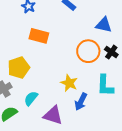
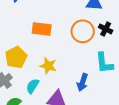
orange rectangle: (39, 36) -> (42, 29), moved
yellow star: (69, 83) -> (48, 66), moved

